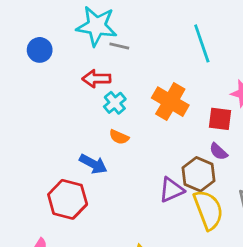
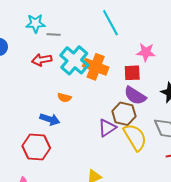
cyan star: (97, 26) -> (35, 23), size x0.7
cyan cross: (115, 103) -> (74, 60), moved, size x1.8
purple semicircle: (218, 152) -> (135, 96), size x1.6

